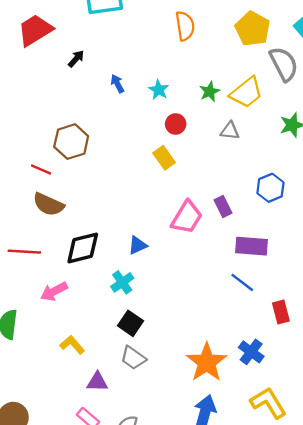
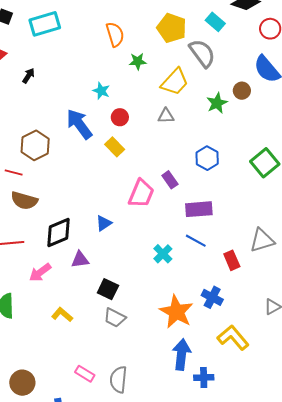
blue arrow: (117, 84) -> (79, 124), moved, size x2.0
green star: (210, 92) -> (138, 61), moved, turned 30
cyan cross: (122, 282) -> (163, 254), moved
purple triangle: (97, 382) -> (80, 260), moved

